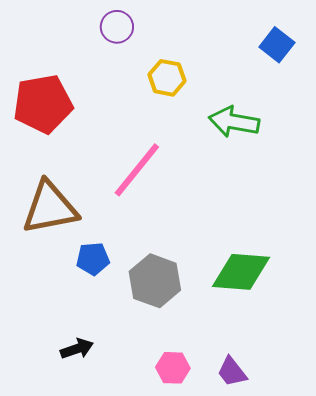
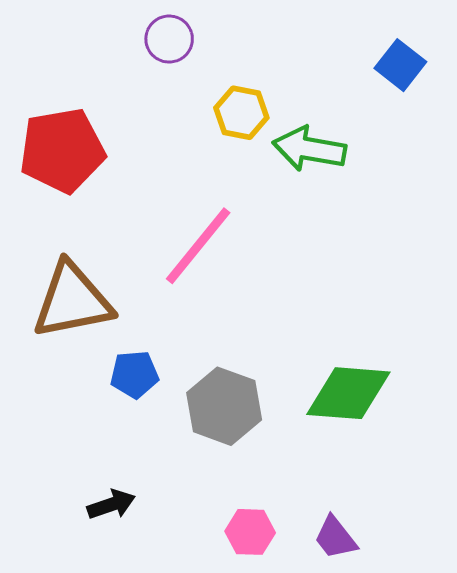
green arrow: (234, 122) -> (309, 149), moved

